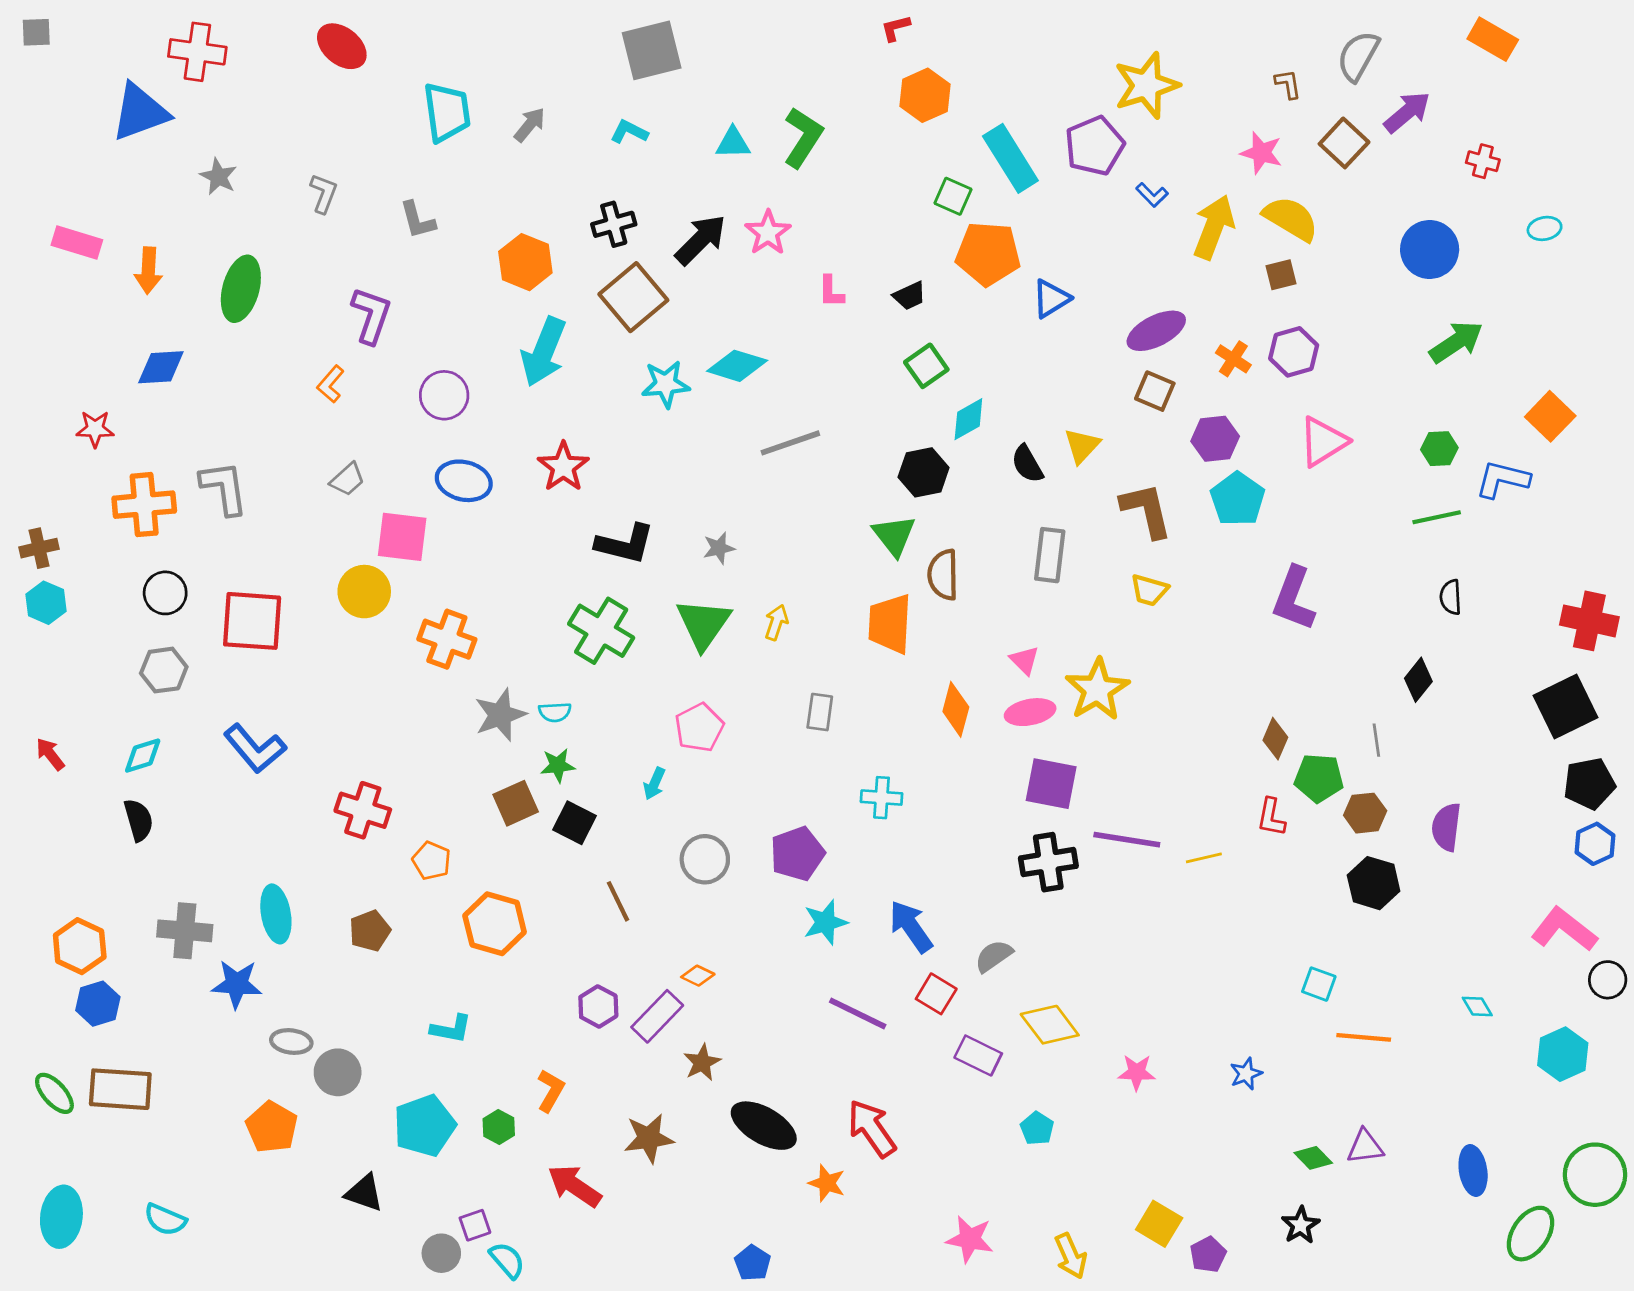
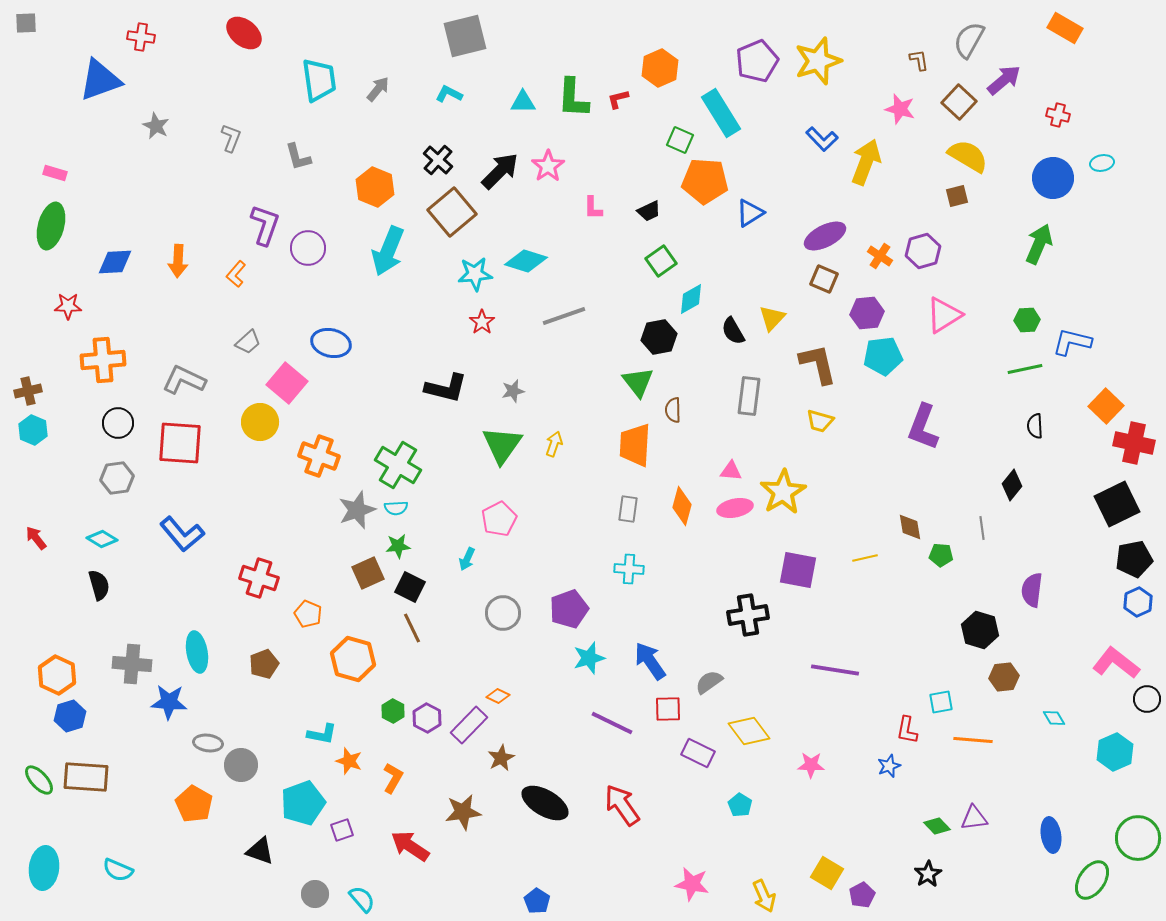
red L-shape: (896, 28) -> (618, 99), moved
red cross: (197, 52) -> (141, 37), size x0.7
green L-shape: (803, 137) -> (573, 98), turned 150
purple pentagon: (1095, 146) -> (757, 61), moved
blue L-shape: (1152, 195) -> (822, 139), size x1.4
yellow semicircle: (1291, 219) -> (968, 156), moved
black cross: (614, 224) -> (438, 160), turned -32
pink rectangle: (77, 242) -> (55, 173), size x0.7
blue circle: (1430, 249) -> (1053, 178), moved
orange arrow: (148, 271) -> (178, 261), moved
brown square: (1281, 275) -> (957, 196), moved
green ellipse: (241, 289) -> (51, 226), moved
green arrow: (1456, 342) -> (1039, 244), turned -33
purple circle: (444, 395) -> (308, 248), moved
orange square: (1550, 416) -> (1106, 406), moved
red star: (563, 467) -> (482, 322), moved, size x0.7
gray L-shape: (224, 488) -> (184, 380), moved, turned -57
cyan pentagon: (1238, 499) -> (883, 356), turned 30
pink square: (402, 537) -> (287, 383), turned 33
brown semicircle: (943, 575) -> (673, 410), size x0.7
green cross: (601, 631) -> (398, 465), moved
pink triangle: (1024, 660) -> (731, 471), turned -40
gray rectangle: (820, 712) -> (628, 509), moved
brown diamond: (1275, 739) -> (910, 527), turned -32
cyan diamond: (143, 756) -> (102, 539), turned 48
green pentagon: (1319, 778) -> (941, 555), size x0.7
purple square: (1051, 784) -> (798, 570), moved
brown hexagon: (1365, 813) -> (1004, 677), moved
red L-shape: (1271, 817) -> (907, 730), moved
purple line: (1127, 840) -> (835, 670), moved
yellow line: (1204, 858) -> (865, 558), moved
brown line: (618, 901) -> (412, 628), moved
cyan square: (1319, 984) -> (941, 702), turned -30
red square: (936, 994) -> (668, 709), turned -32
green hexagon: (499, 1127) -> (393, 711), moved
orange star: (827, 1183) -> (349, 761), moved
purple square: (475, 1225) -> (342, 830), moved

